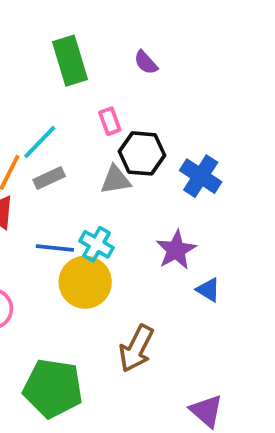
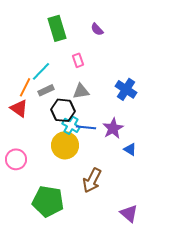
black hexagon: (142, 153) -> (63, 110), moved
blue line: (55, 248) -> (86, 127), moved

